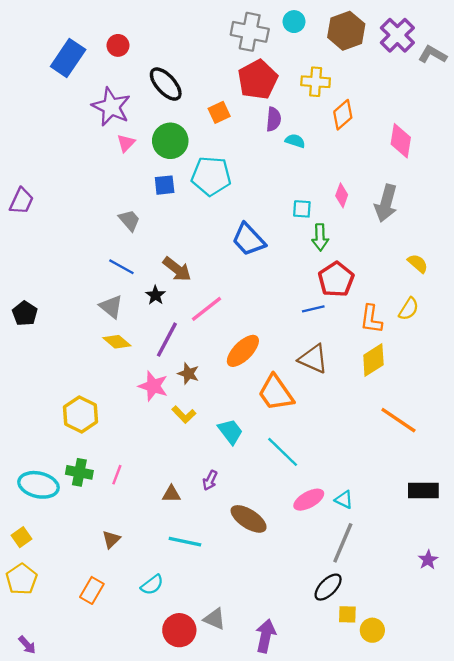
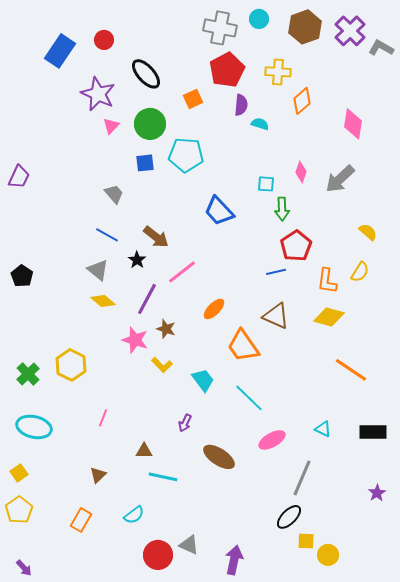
gray arrow: (386, 203) -> (340, 179), turned 32
orange ellipse: (243, 351) -> (214, 309), size x0.7
yellow diamond: (373, 360) -> (329, 317), turned 48
green cross: (79, 472) -> (28, 374), moved, turned 35
brown triangle: (171, 494) -> (144, 451), moved
cyan triangle: (344, 500) -> (323, 429), moved

